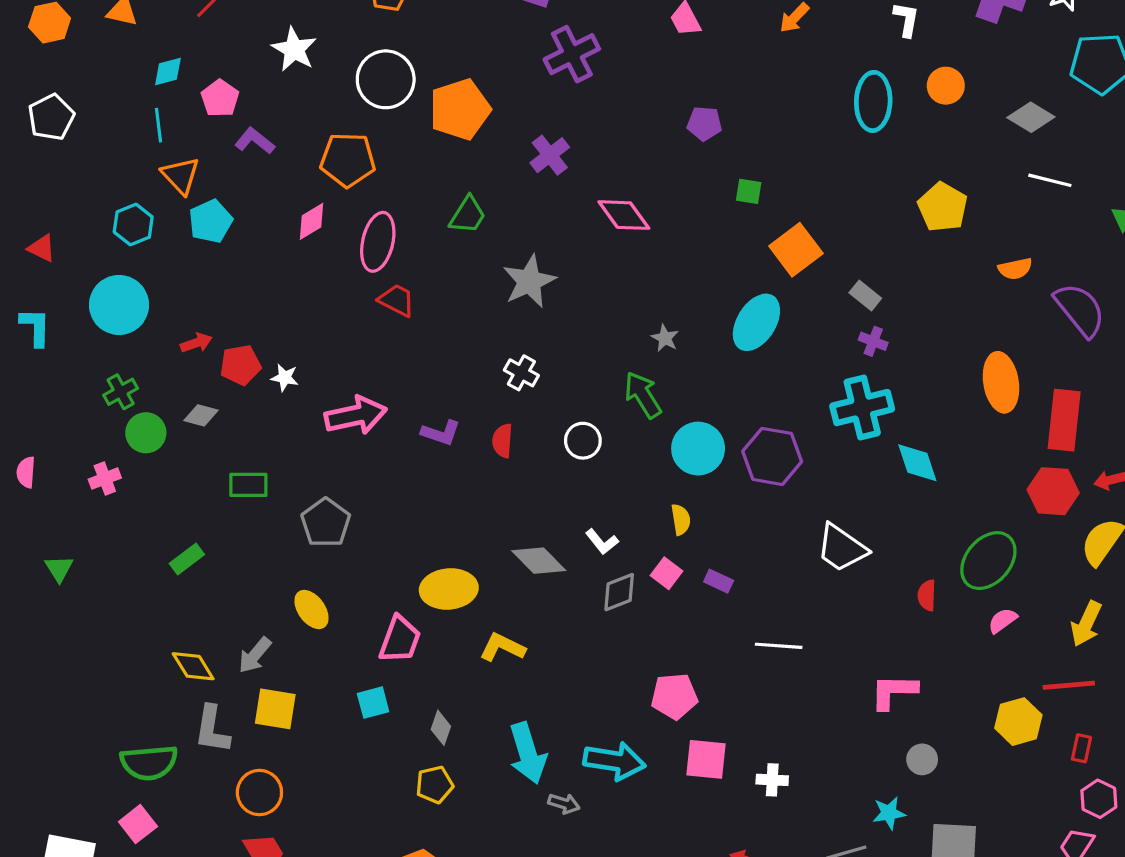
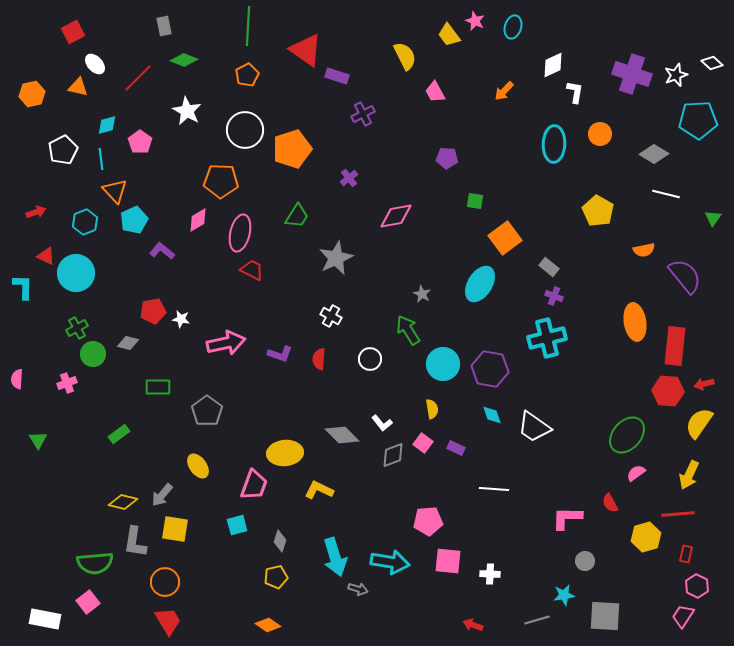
purple cross: (572, 54) -> (363, 114), size x0.7
white pentagon: (51, 117) -> (63, 150), moved
purple L-shape: (255, 141) -> (162, 251), moved
purple cross: (550, 155) -> (349, 178), size x0.7
pink diamond: (624, 215) -> (396, 216), turned -64
red triangle: (42, 248) -> (46, 256), moved
red arrow: (196, 343) -> (36, 212), moved
cyan diamond: (917, 463) -> (492, 415), moved, size x0.7
red semicircle: (927, 595) -> (610, 503), moved, turned -30
yellow diamond: (193, 666) -> (123, 502), turned -44

